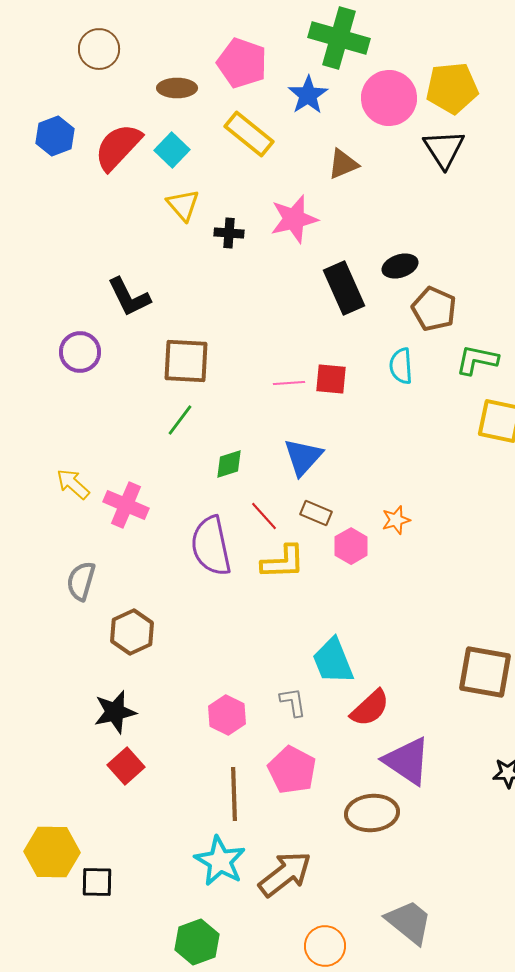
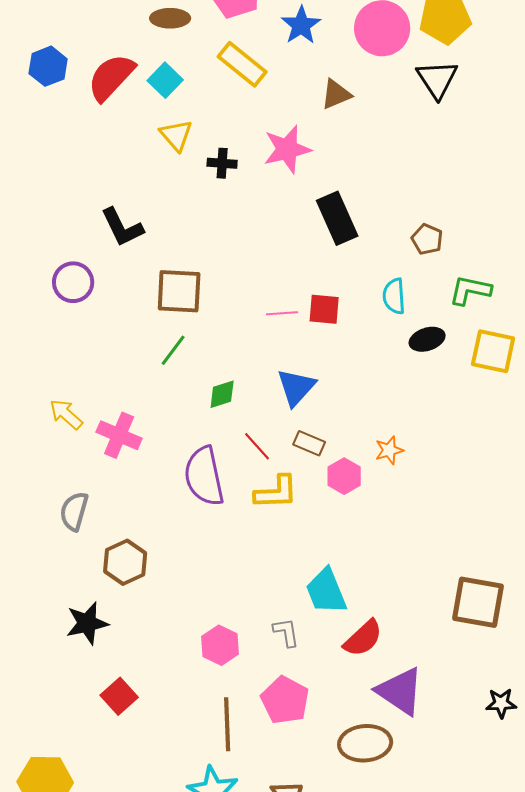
black ellipse: (400, 266) -> (427, 339), moved
brown pentagon: (434, 309) -> (427, 239), size x0.7
black star: (115, 712) -> (87, 623), moved

